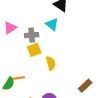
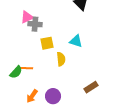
cyan triangle: (52, 24) -> (76, 41), moved, turned -32
gray cross: (32, 35) -> (35, 24), moved

